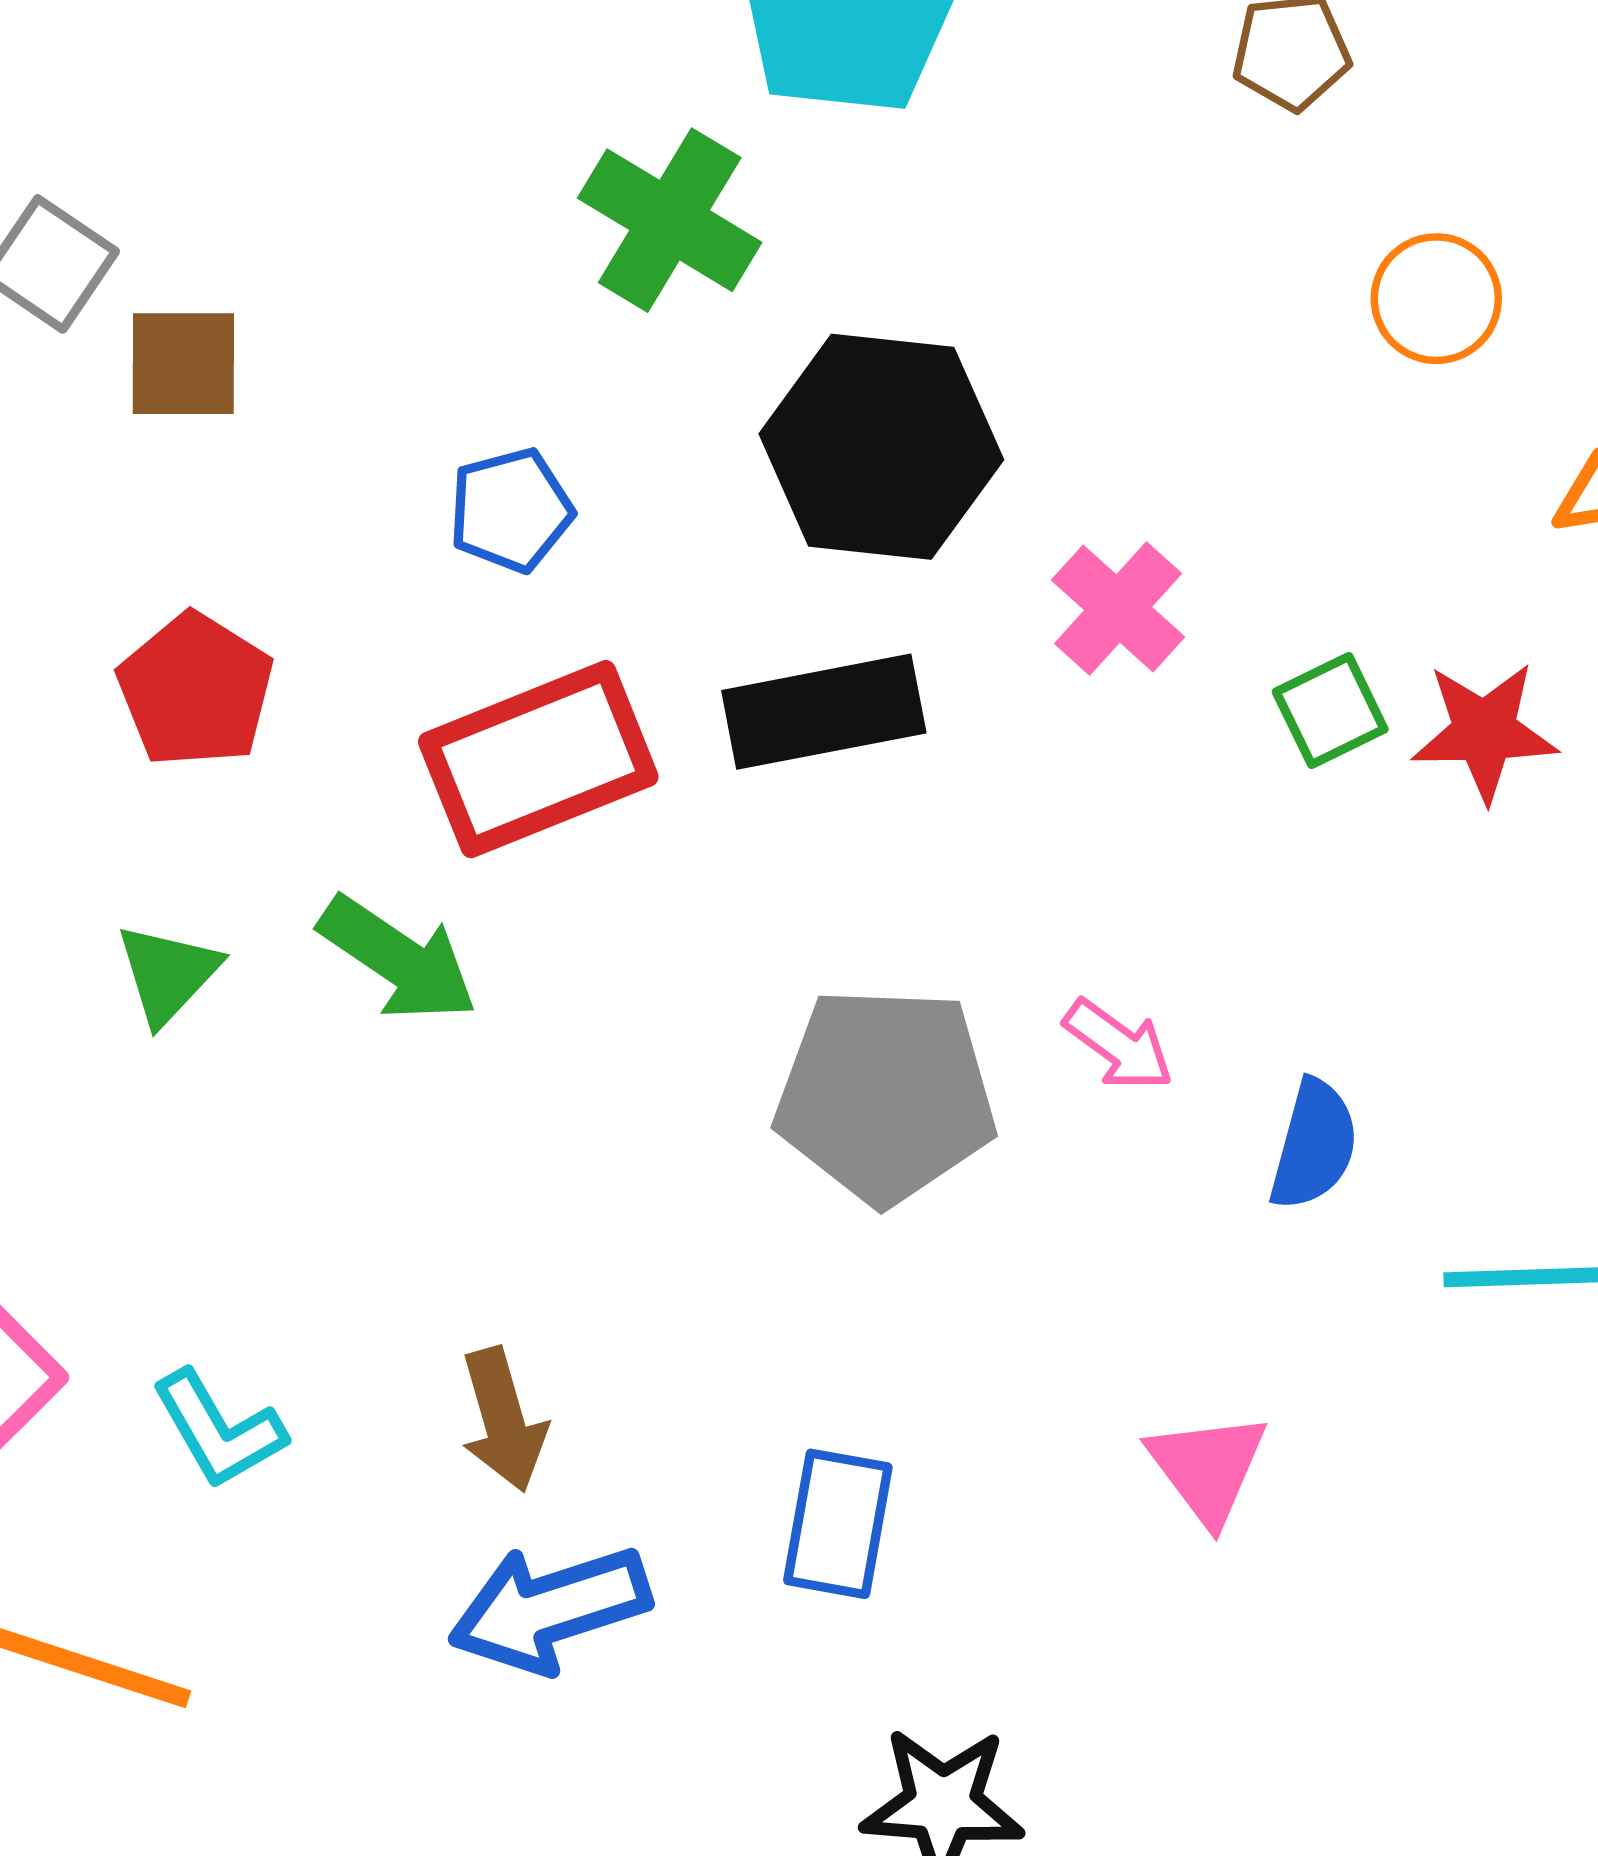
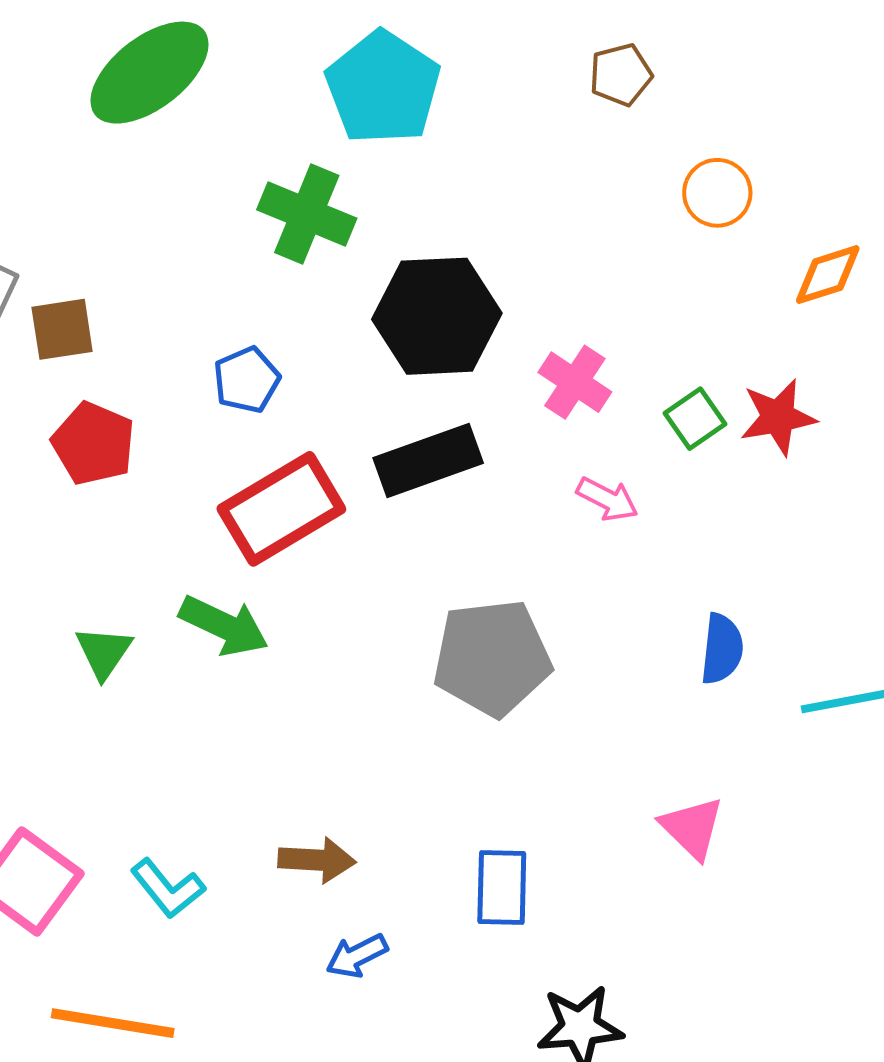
red pentagon: (196, 690) -> (93, 443), moved
pink arrow: (1119, 1045) -> (607, 499), moved
brown arrow: (503, 1420) -> (317, 860), turned -62
blue arrow: (550, 1609) -> (357, 956), size x0.6

